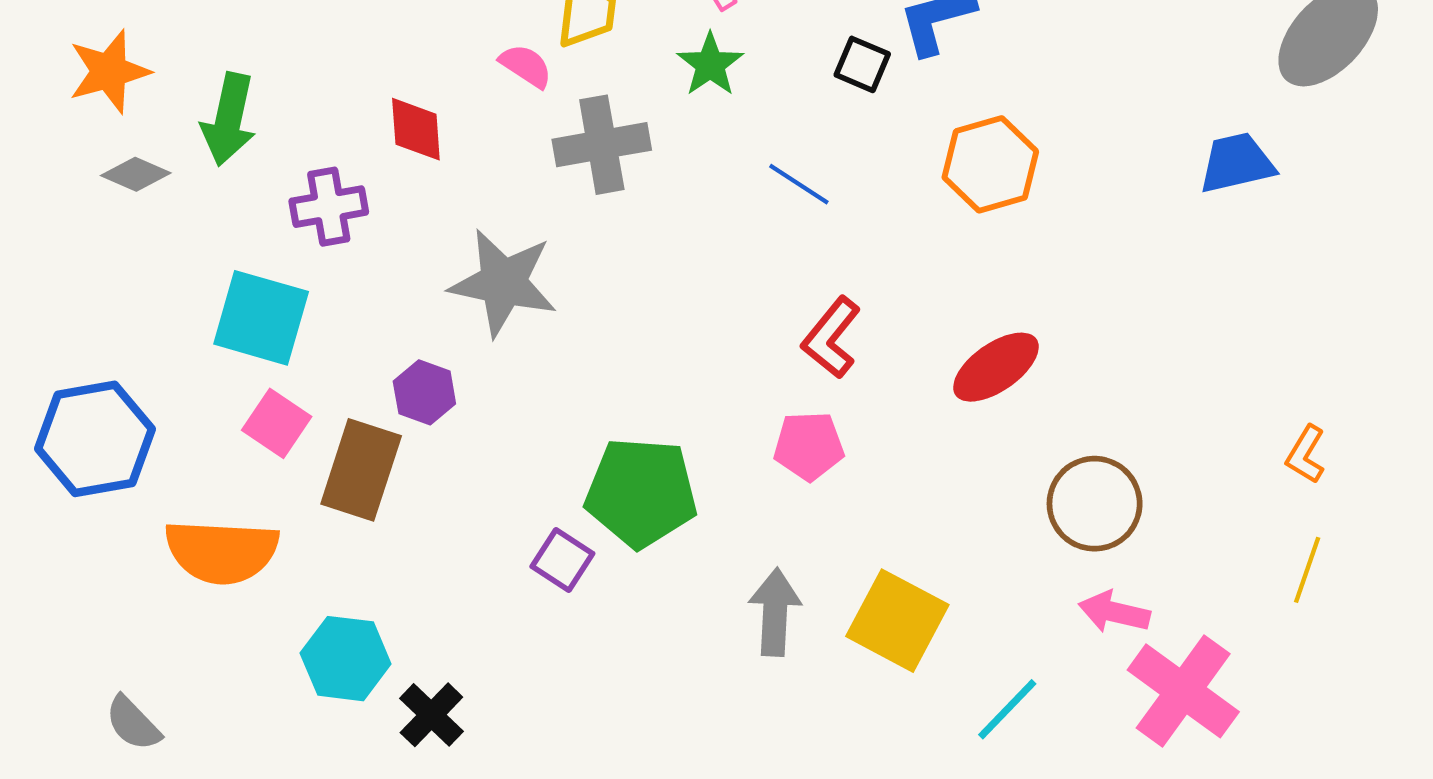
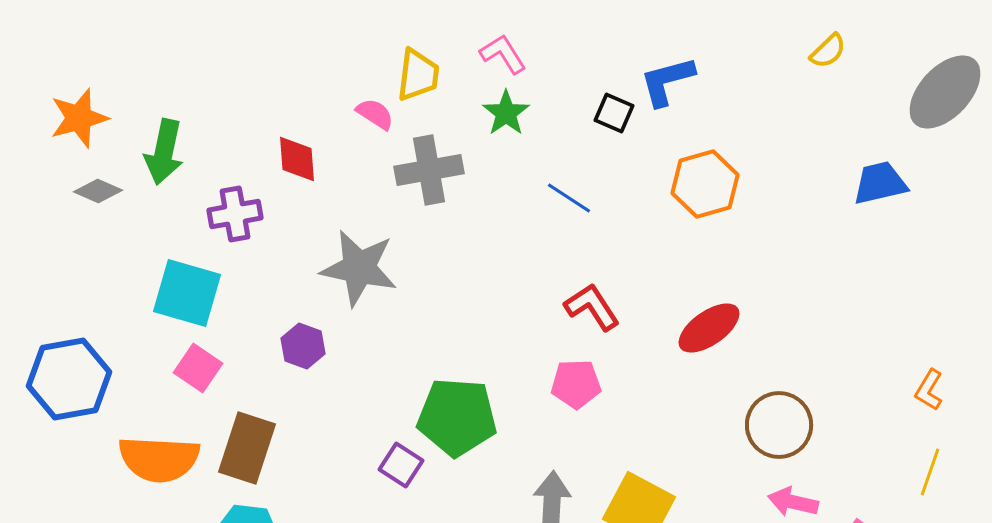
red L-shape: (831, 338) -> (592, 307), turned 108
brown rectangle: (361, 470) -> (247, 448), moved

